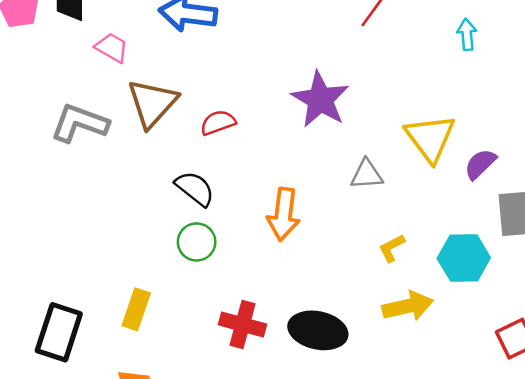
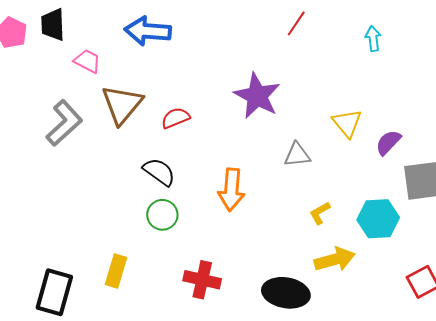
gray L-shape: (80, 123) -> (64, 123), turned 120
yellow triangle: (430, 138) -> (347, 123), size x0.7
black ellipse: (318, 330) -> (286, 293), moved

